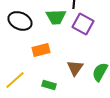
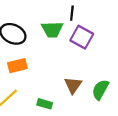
orange rectangle: (41, 50) -> (17, 66), moved

